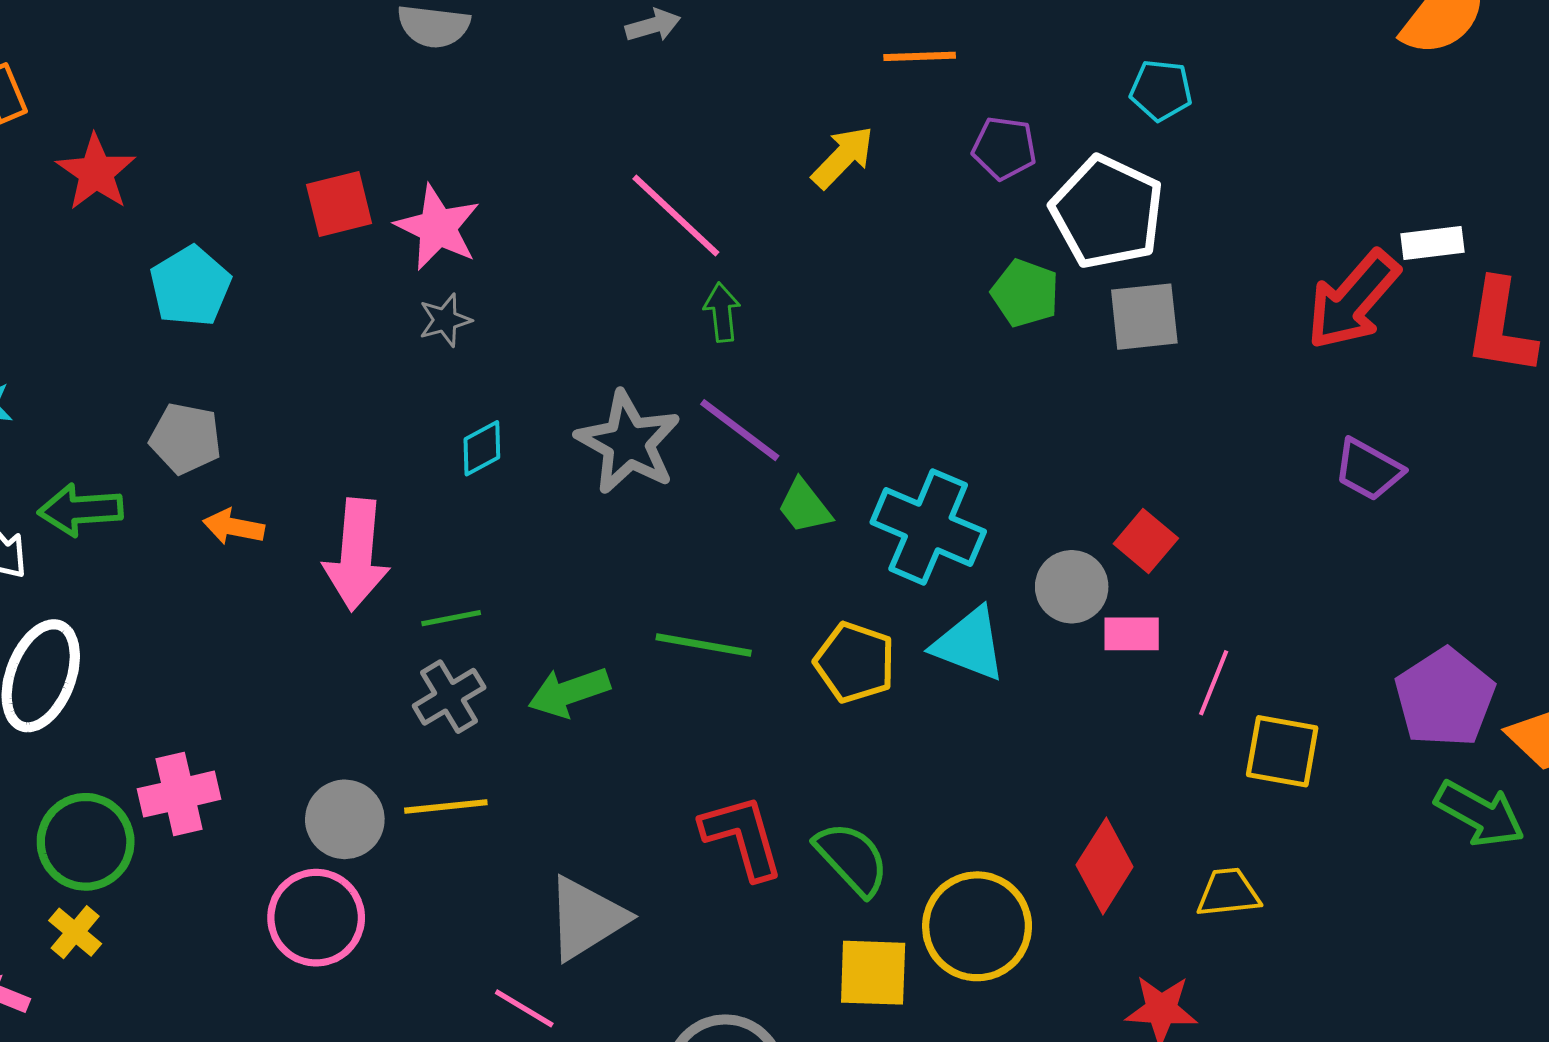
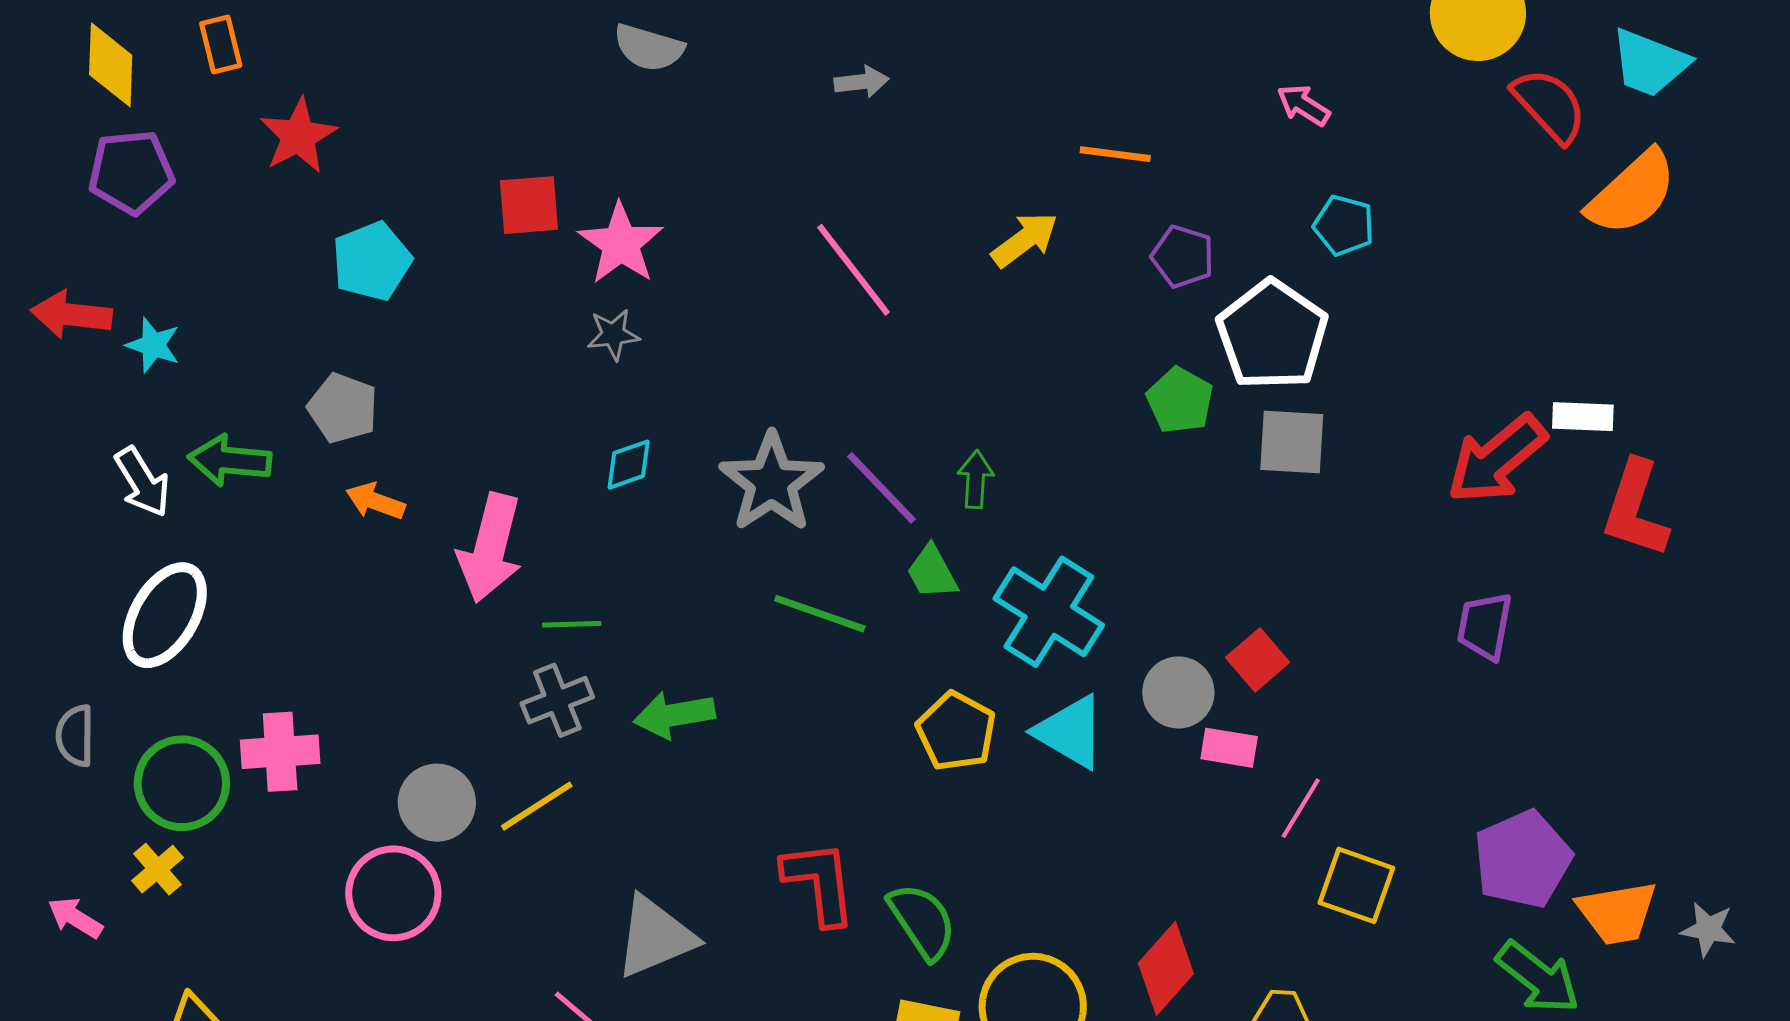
green arrow: (722, 312) -> (976, 479), moved
purple trapezoid: (1368, 470) -> (1485, 626), turned 62
green line: (704, 645) -> (820, 614), moved
yellow line: (446, 806) -> (537, 806), turned -36

